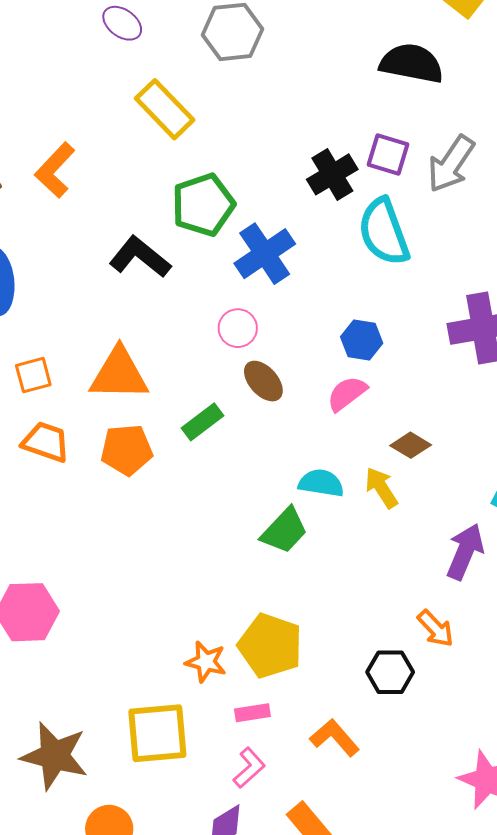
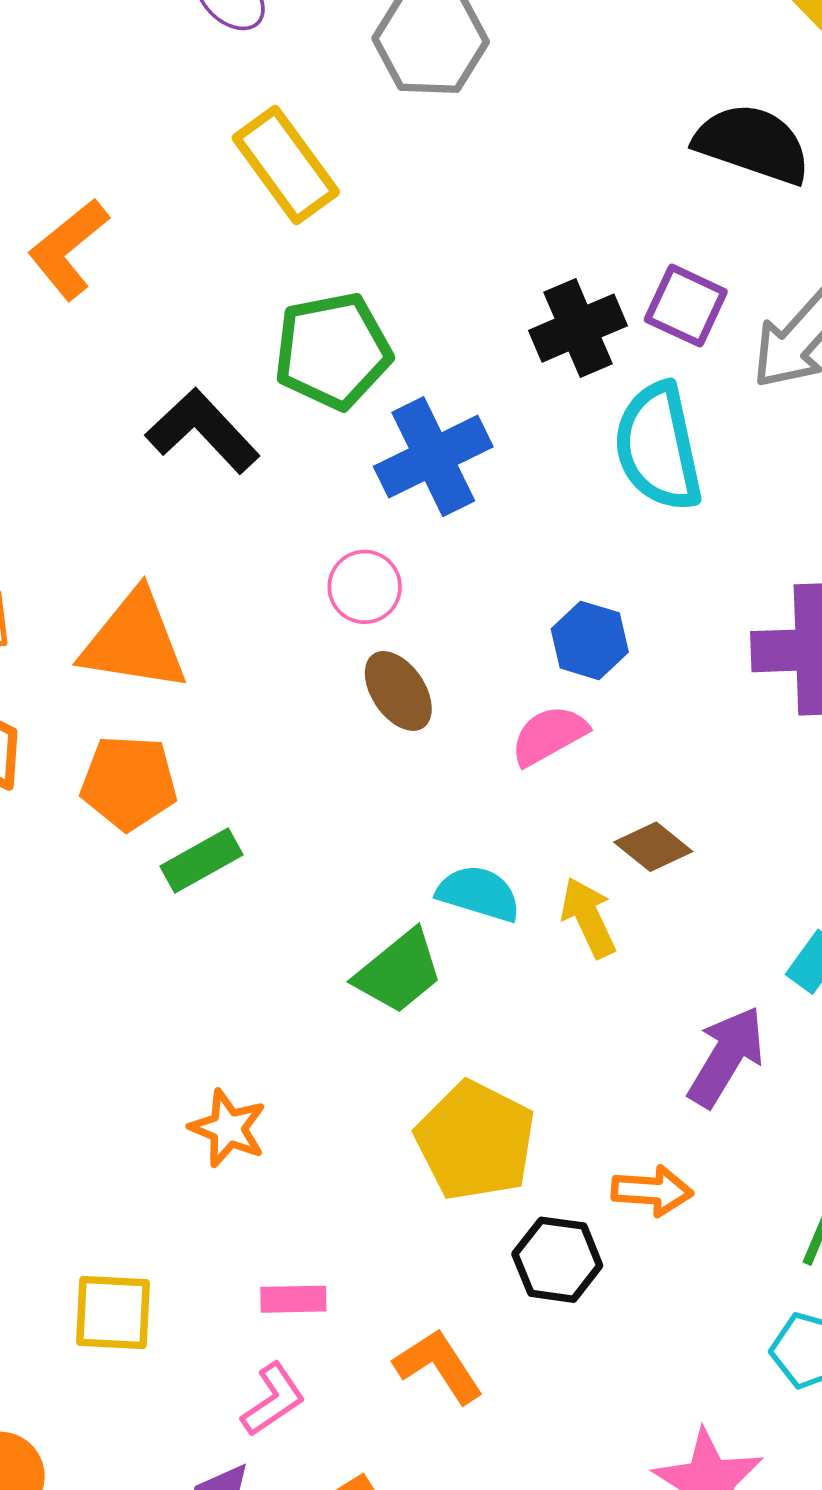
green rectangle: (202, 422) -> (201, 861), moved
orange arrow: (435, 629) -> (652, 1191), turned -51
yellow pentagon: (270, 646) -> (475, 1141), moved
orange star: (206, 662) -> (228, 1128), moved
yellow square: (157, 733) -> (113, 1313), size x0.7

